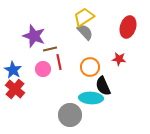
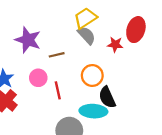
brown line: (50, 49) -> (57, 55), moved
red star: (119, 59) -> (115, 44), moved
red line: (59, 62) -> (58, 90), moved

